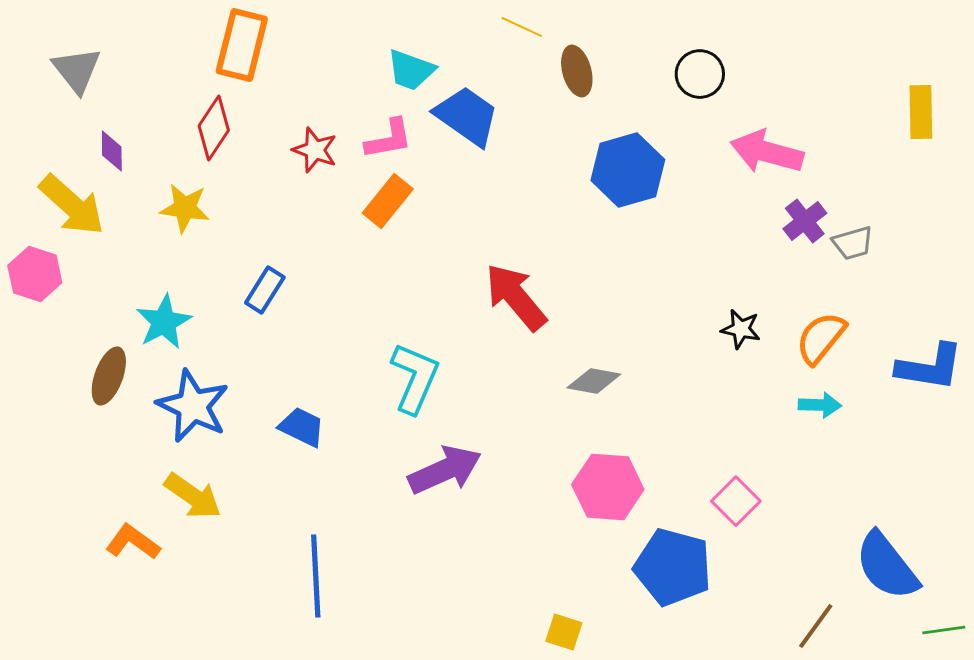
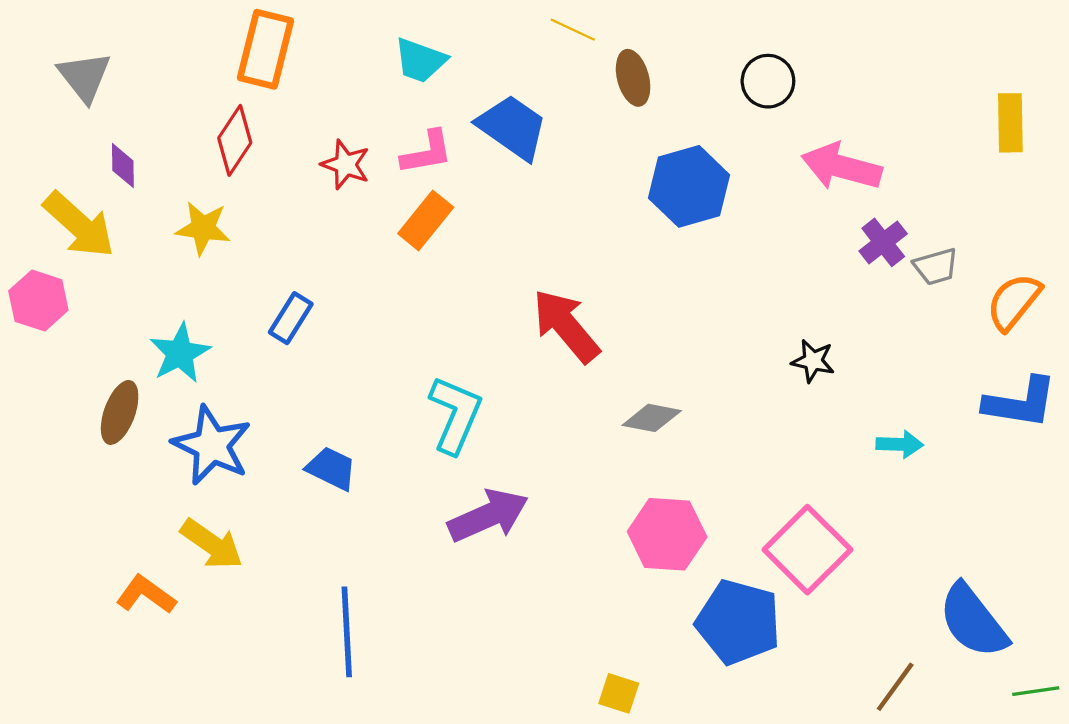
cyan trapezoid: (411, 70) -> (420, 60), moved
orange semicircle: (821, 338) -> (1014, 302), moved
pink square: (736, 501) -> (807, 550), size x1.6

